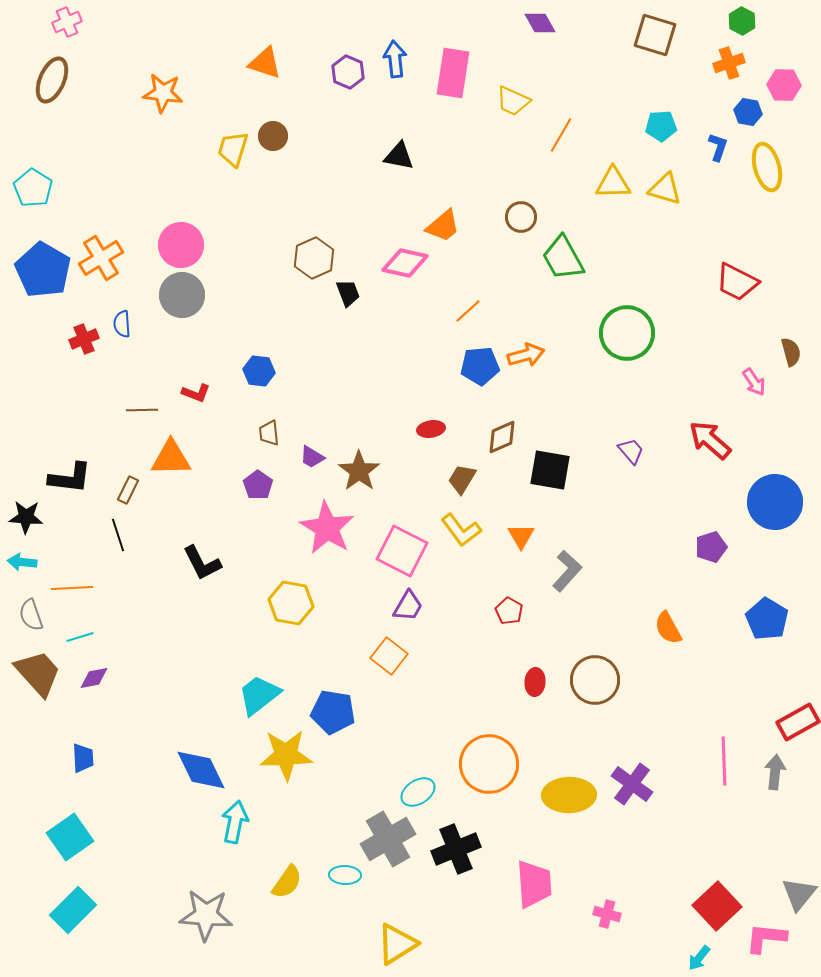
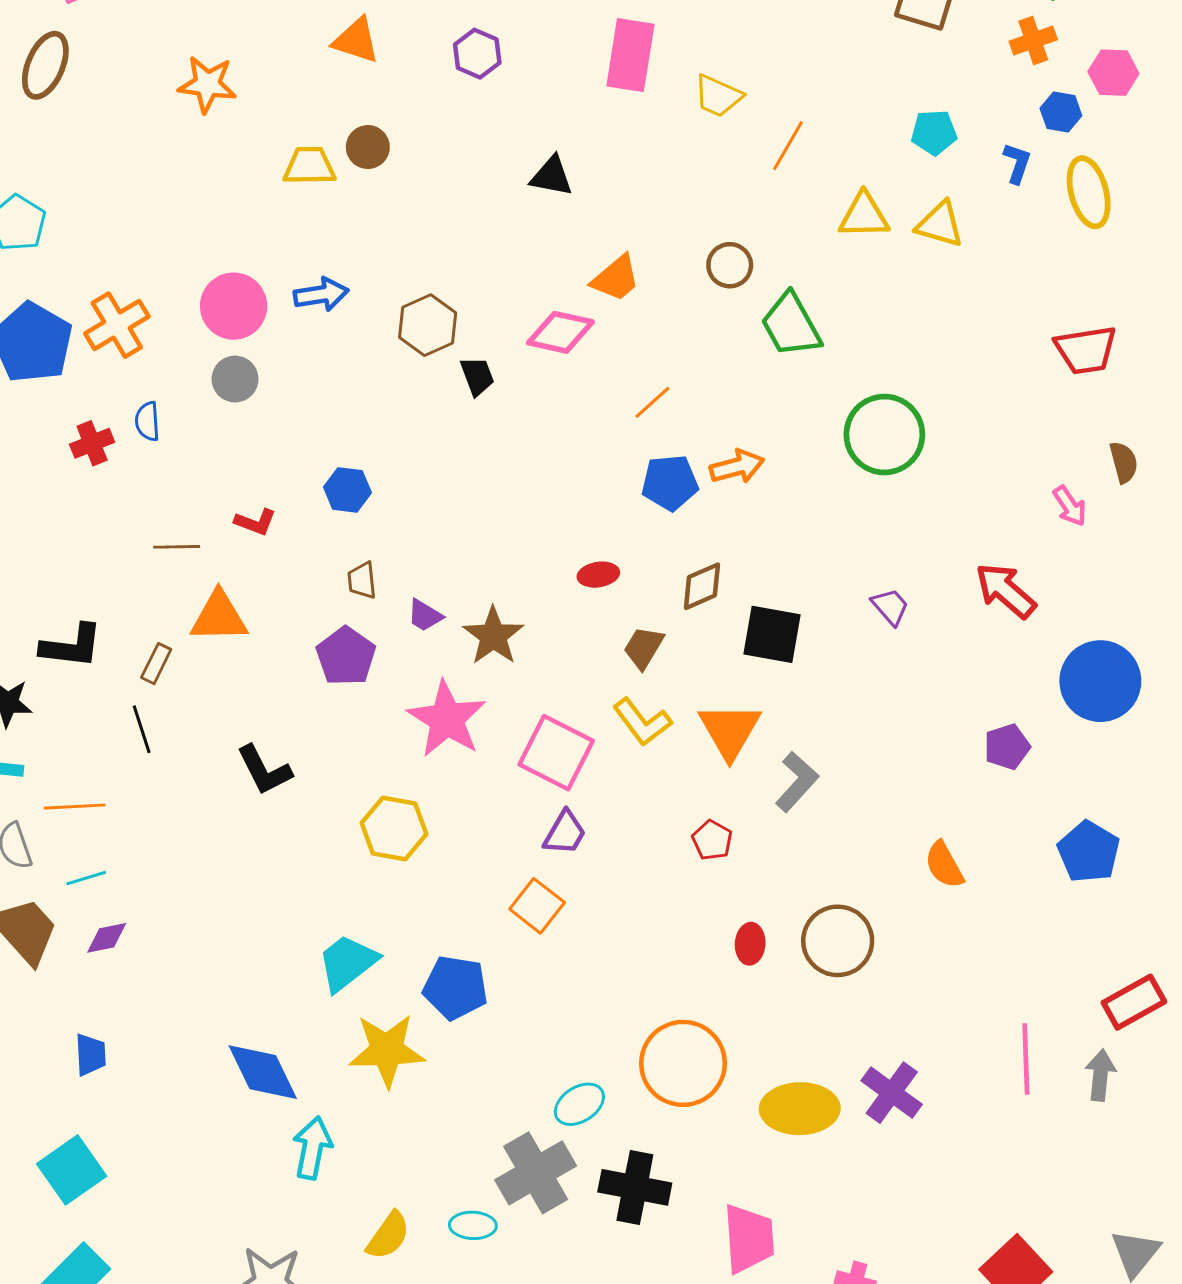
blue arrow: (395, 59) -> (321, 294), moved, turned 87
yellow trapezoid: (233, 149) -> (309, 166), turned 72
red trapezoid: (737, 282) -> (1086, 350), moved, turned -36
gray circle: (182, 295) -> (235, 379), size x0.7
purple pentagon: (258, 485) -> (346, 656), size x1.4
orange triangle: (521, 536) -> (730, 731), size x1.6
black cross: (456, 849) -> (635, 1187), turned 33

